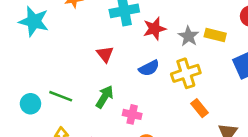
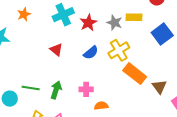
green arrow: (105, 97) -> (56, 90), moved
orange rectangle: (200, 108) -> (135, 74), size x1.6

